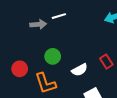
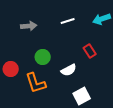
white line: (59, 16) -> (68, 21), moved
red rectangle: (106, 62) -> (90, 51), moved

